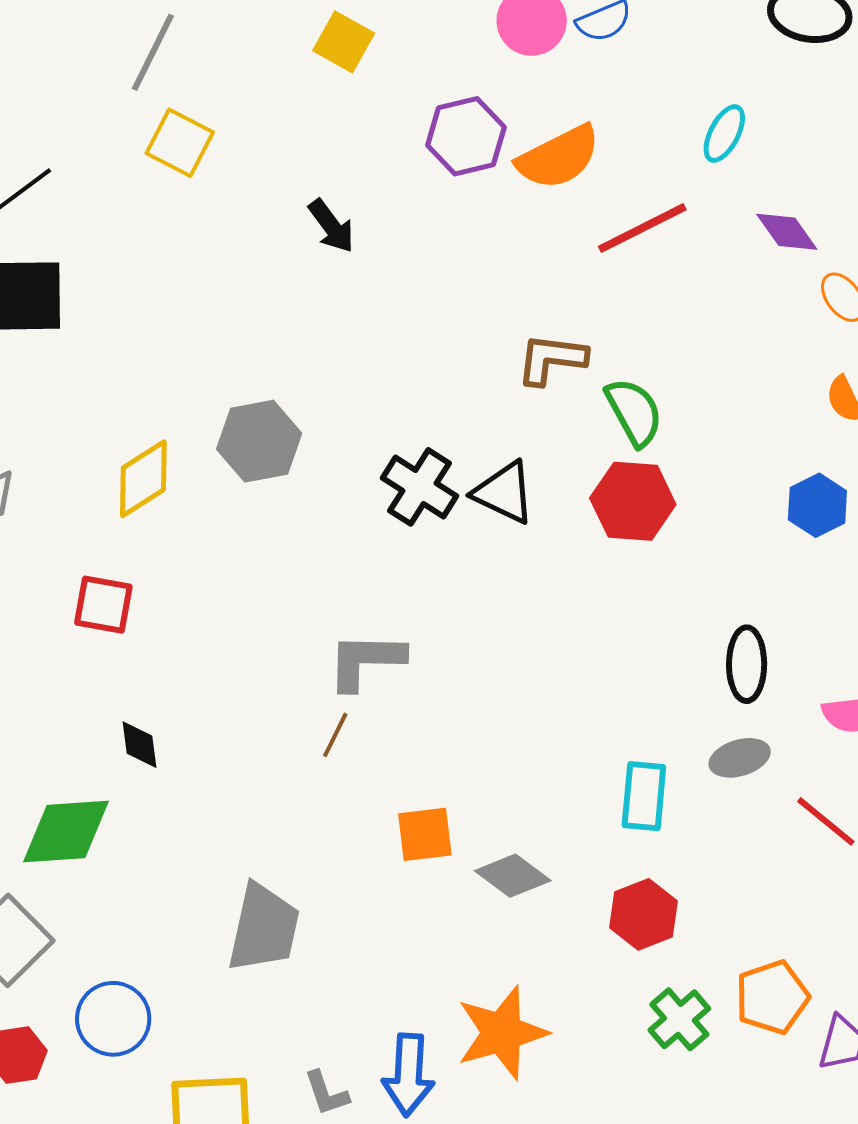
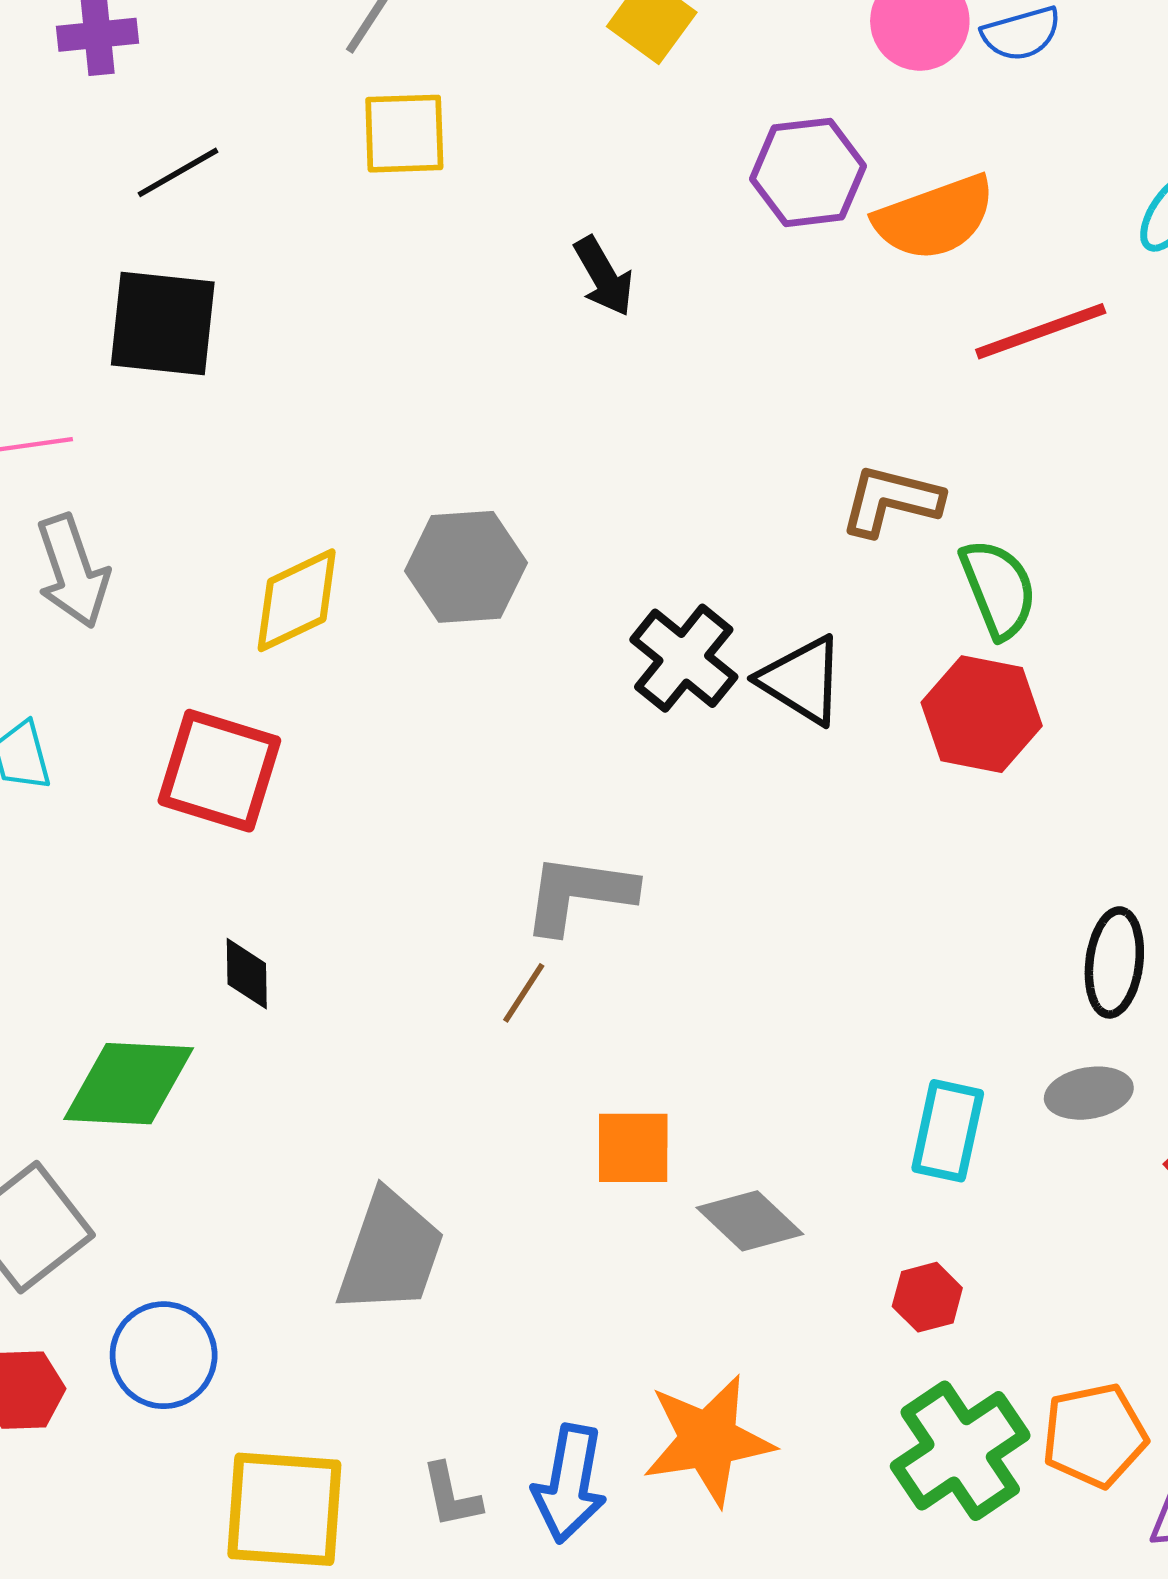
yellow square: (180, 143) -> (404, 134), turned -36
red square: (103, 605) -> (219, 771), size x1.4
red hexagon: (644, 914) -> (927, 1297), size x0.7
green cross: (679, 1019) -> (960, 1451), size x1.5

